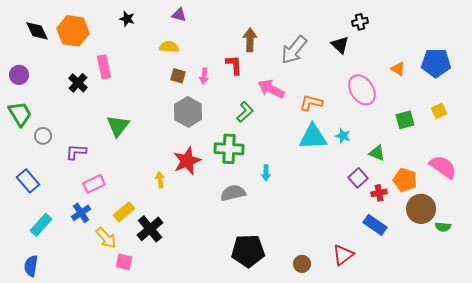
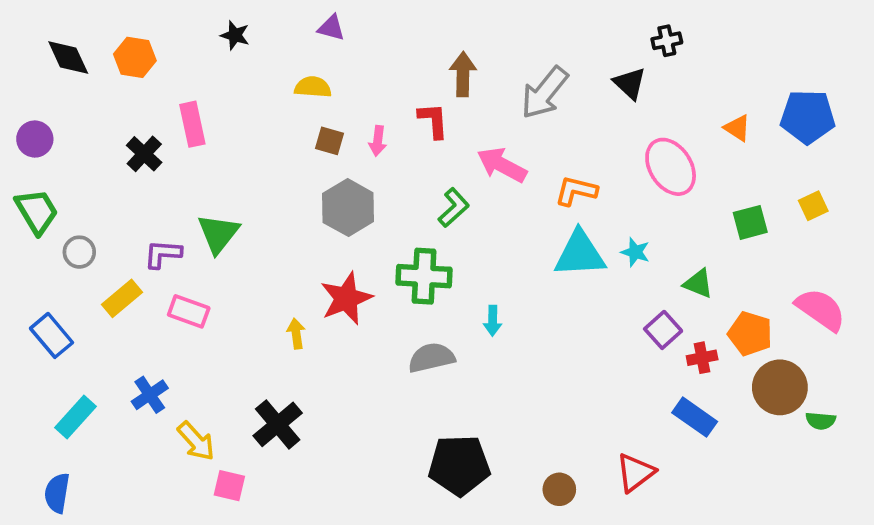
orange hexagon: (73, 31) -> (135, 57), size x0.7
purple L-shape: (76, 152) -> (163, 254), moved
pink rectangle: (94, 184) -> (189, 311), moved, turned 45
yellow rectangle: (124, 212) -> (122, 298), moved

